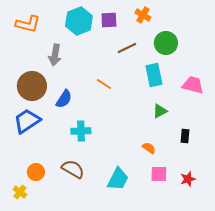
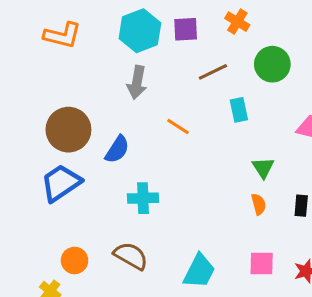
gray arrow: (55, 55) -> (137, 82), moved
cyan rectangle: (154, 75) -> (239, 110), moved, size x0.7
green triangle: (160, 111) -> (263, 168), turned -35
orange semicircle: (149, 148) -> (259, 204), moved, turned 40

